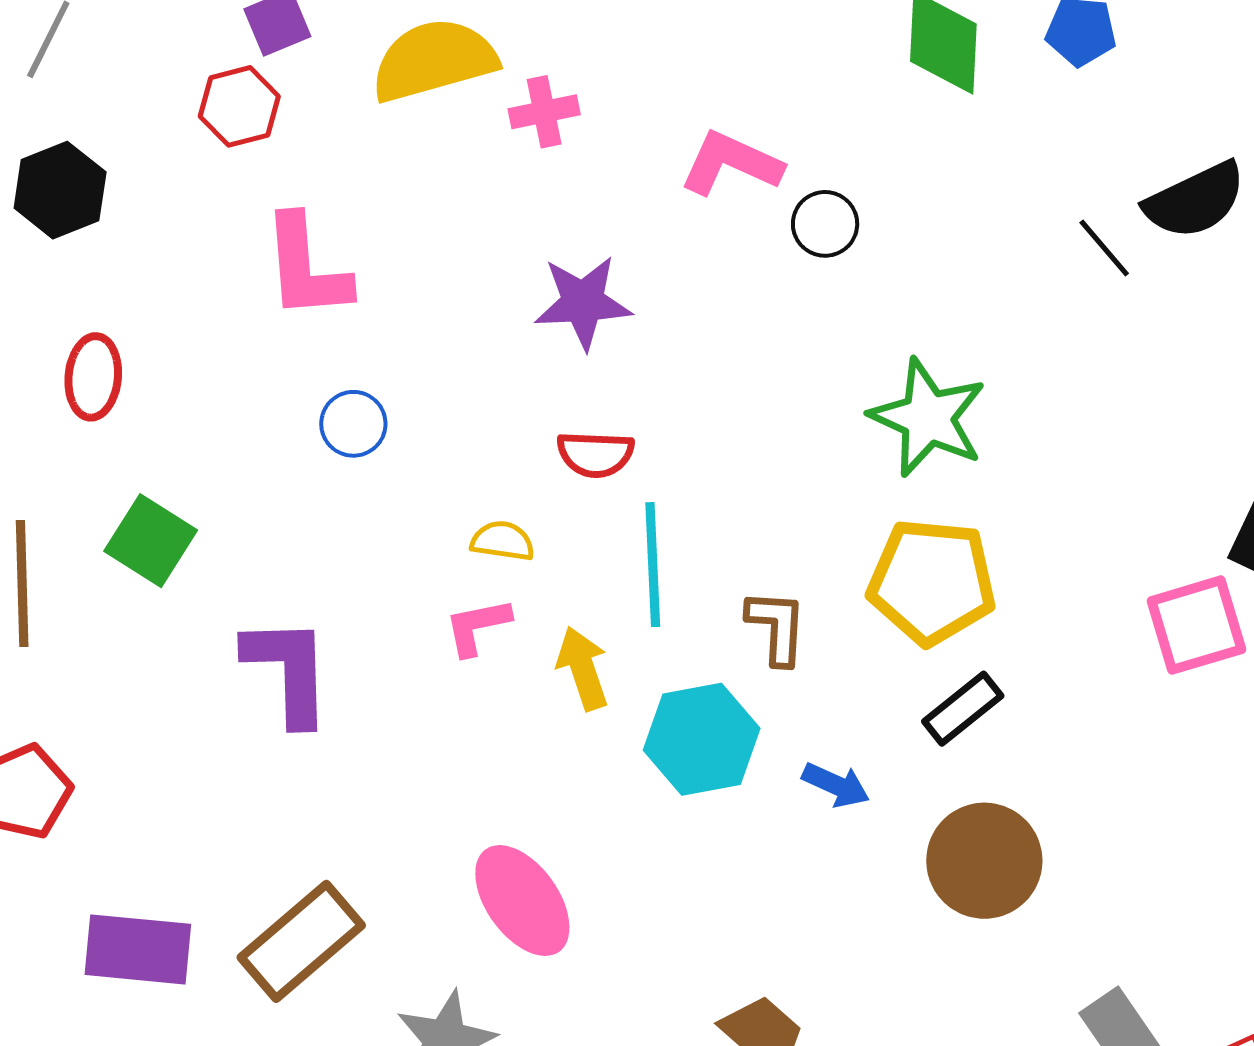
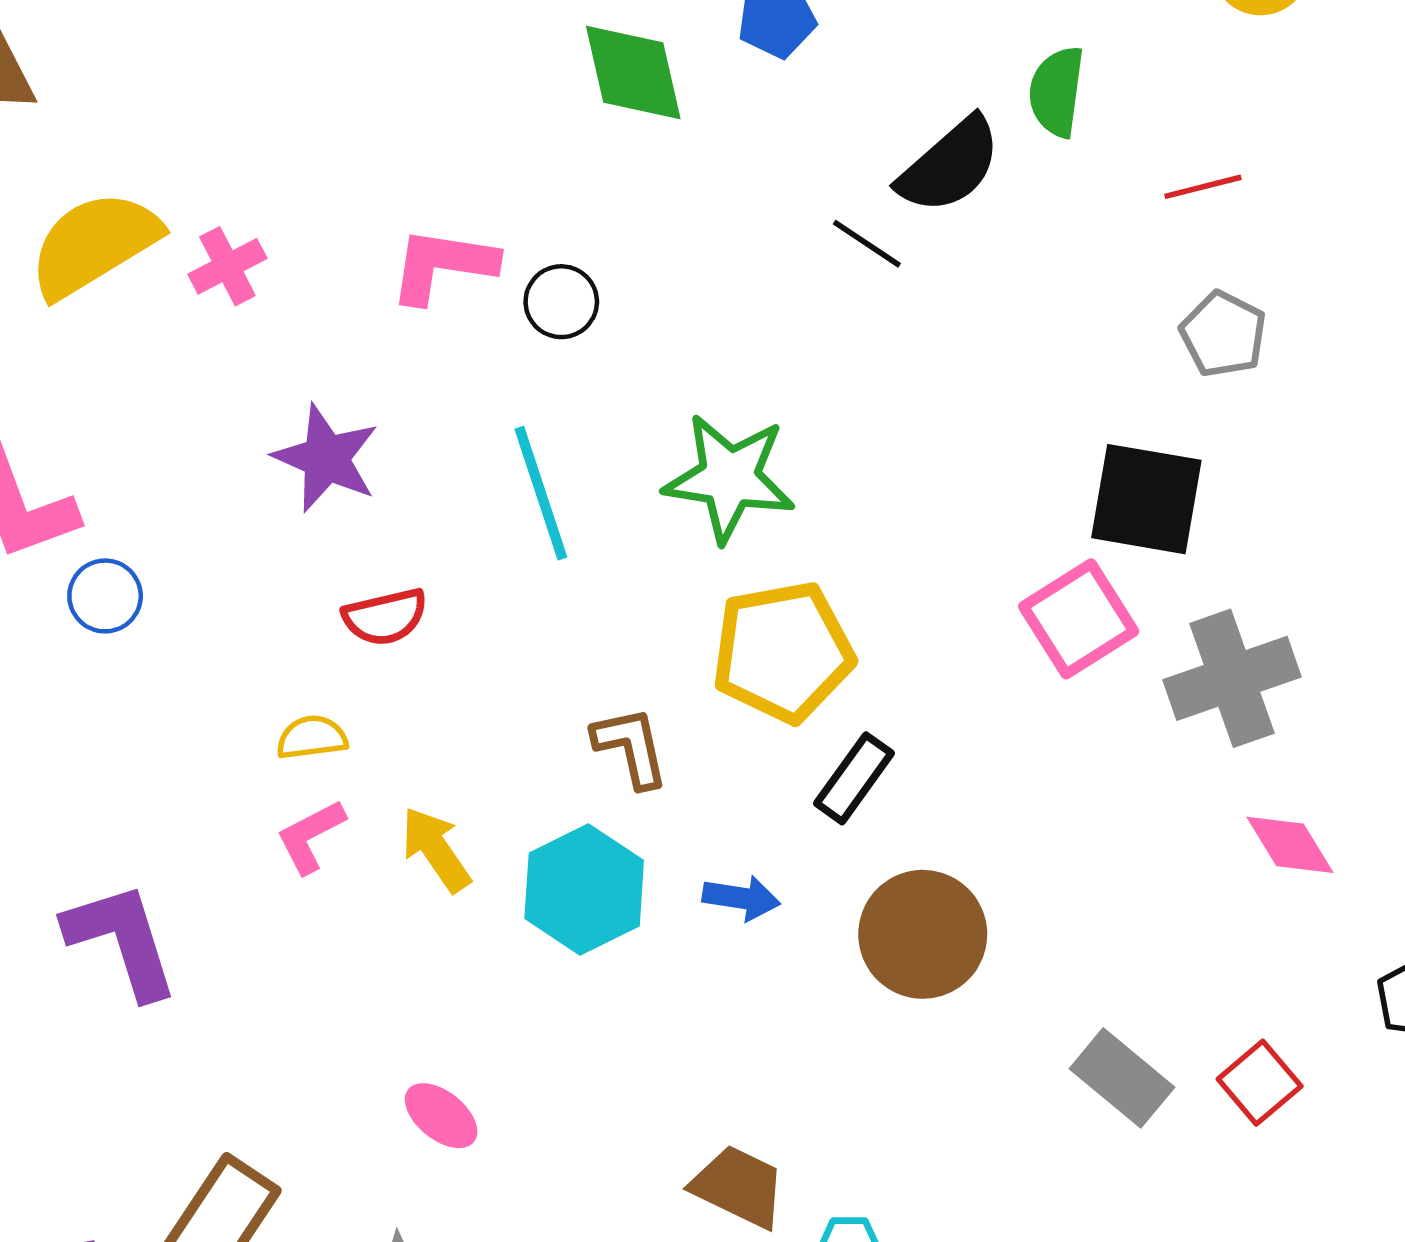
purple star: (583, 302) -> (326, 458), turned -30
blue circle: (353, 424) -> (105, 596), moved
cyan line: (653, 565) -> (541, 493), moved
pink ellipse: (522, 901) -> (441, 1116), size x0.6

